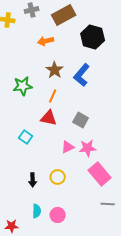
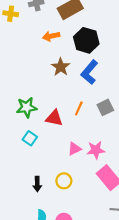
black hexagon: (93, 37) -> (86, 40), moved
green star: (23, 86) -> (27, 107), moved
orange line: (53, 96) -> (79, 108), moved
gray square: (81, 120) -> (105, 107), moved, turned 35

